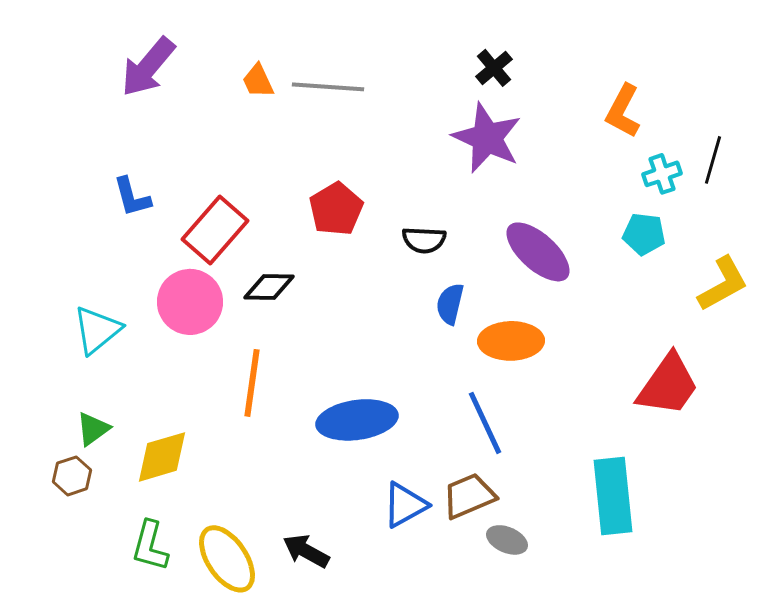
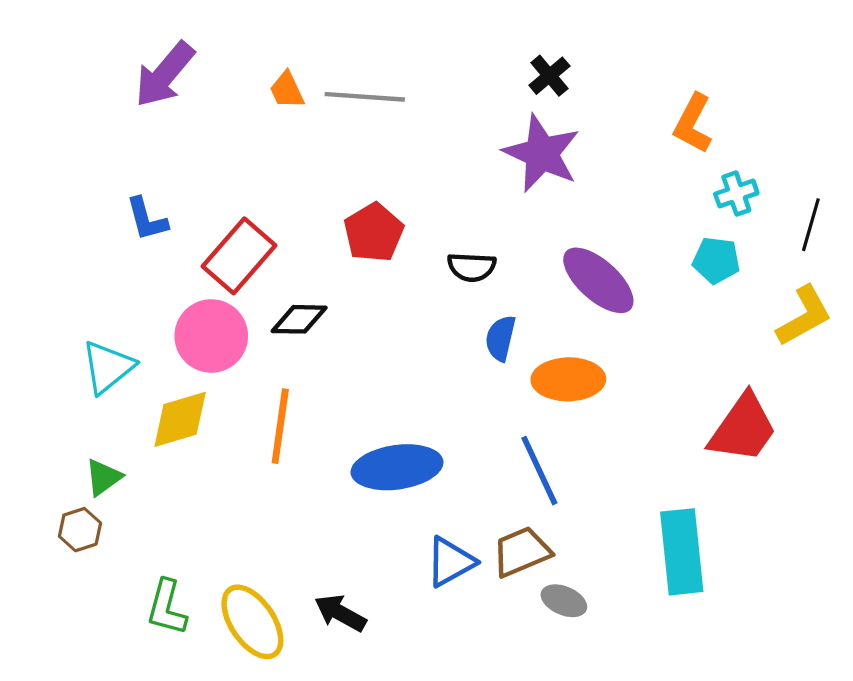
black line: (713, 160) -> (811, 225), moved
yellow diamond: (162, 457) -> (180, 419), moved

